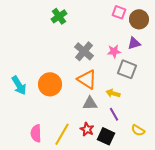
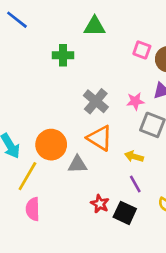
green cross: (59, 16) -> (63, 55), turned 35
gray triangle: (90, 103) -> (77, 164), moved
yellow line: (62, 134) -> (27, 176), moved

